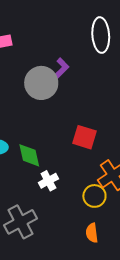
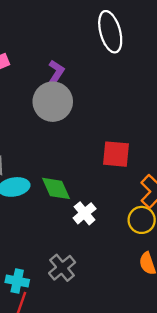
purple L-shape: (61, 68) -> (56, 73), moved
gray cross: (21, 222) -> (62, 268), size x0.7

